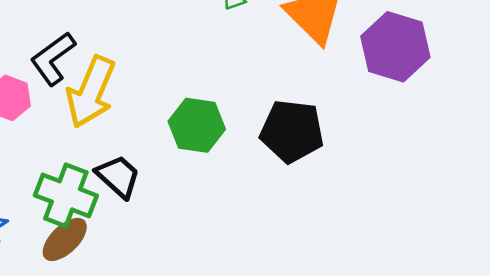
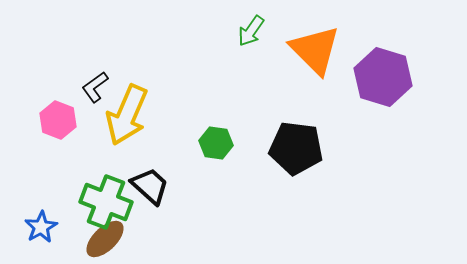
black L-shape: (53, 59) -> (95, 87), size x0.7
green hexagon: (197, 125) -> (216, 143), size x0.7

